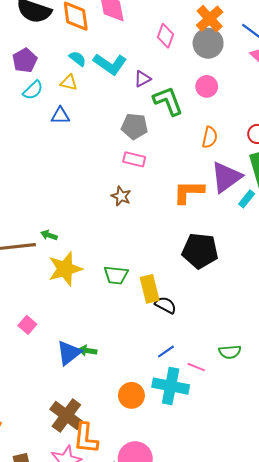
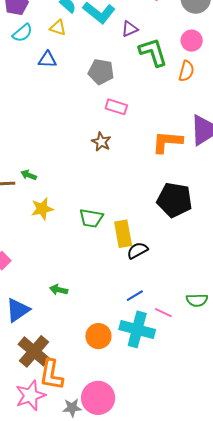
gray pentagon: (134, 126) -> (101, 72), moved
orange semicircle: (210, 137) -> (186, 71), moved
yellow star: (65, 269) -> (42, 209), size x0.7
black semicircle: (166, 305) -> (137, 250), turned -60
blue triangle: (69, 353) -> (18, 310), moved

